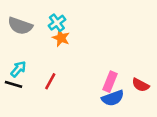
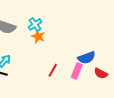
red line: (50, 81) -> (53, 70), moved
blue semicircle: (113, 98) -> (87, 58), moved

